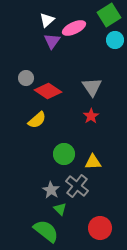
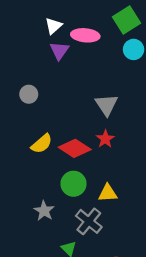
pink ellipse: (74, 28) -> (85, 35), turned 30
red diamond: (48, 91) -> (75, 148), moved
gray star: (51, 190) -> (44, 211), moved

